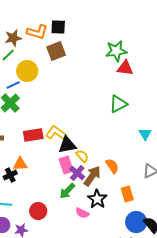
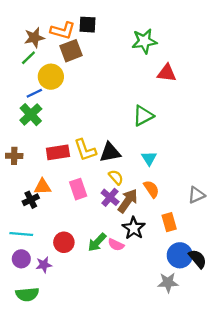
brown square: (56, 51) -> (71, 51), moved
green star: (116, 51) -> (144, 41), moved
green triangle: (118, 104) -> (143, 116), moved
yellow L-shape: (56, 133) -> (85, 150), turned -145
cyan triangle: (145, 134) -> (149, 158), moved
black triangle: (67, 145) -> (110, 152), moved
pink rectangle: (66, 165) -> (78, 189), moved
green arrow: (67, 191) -> (97, 242), moved

